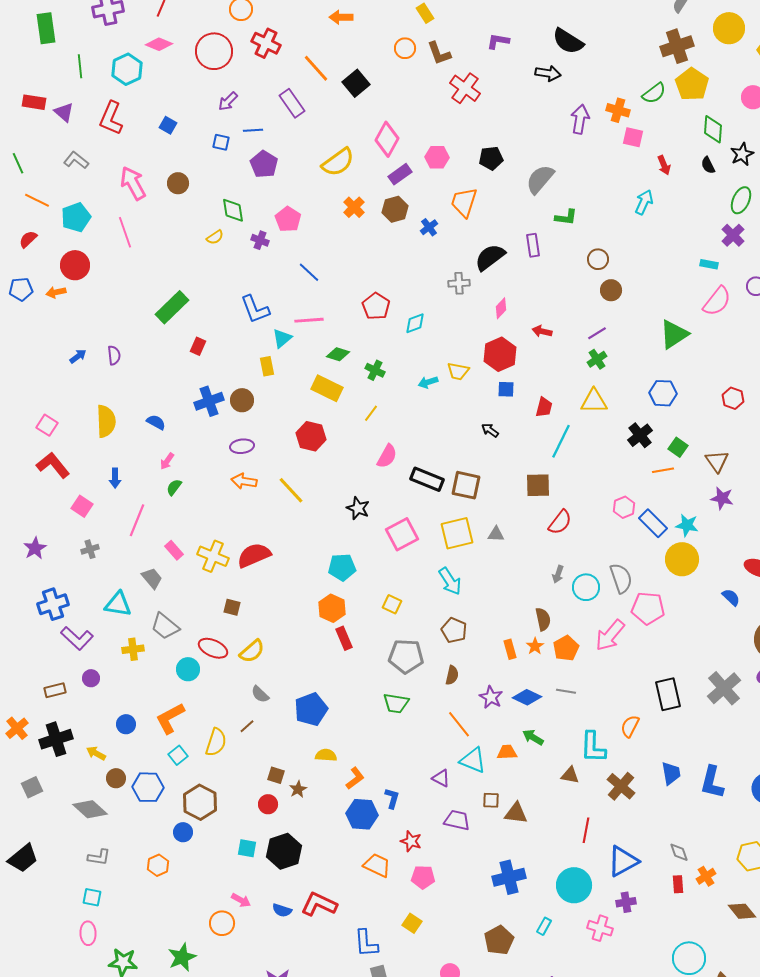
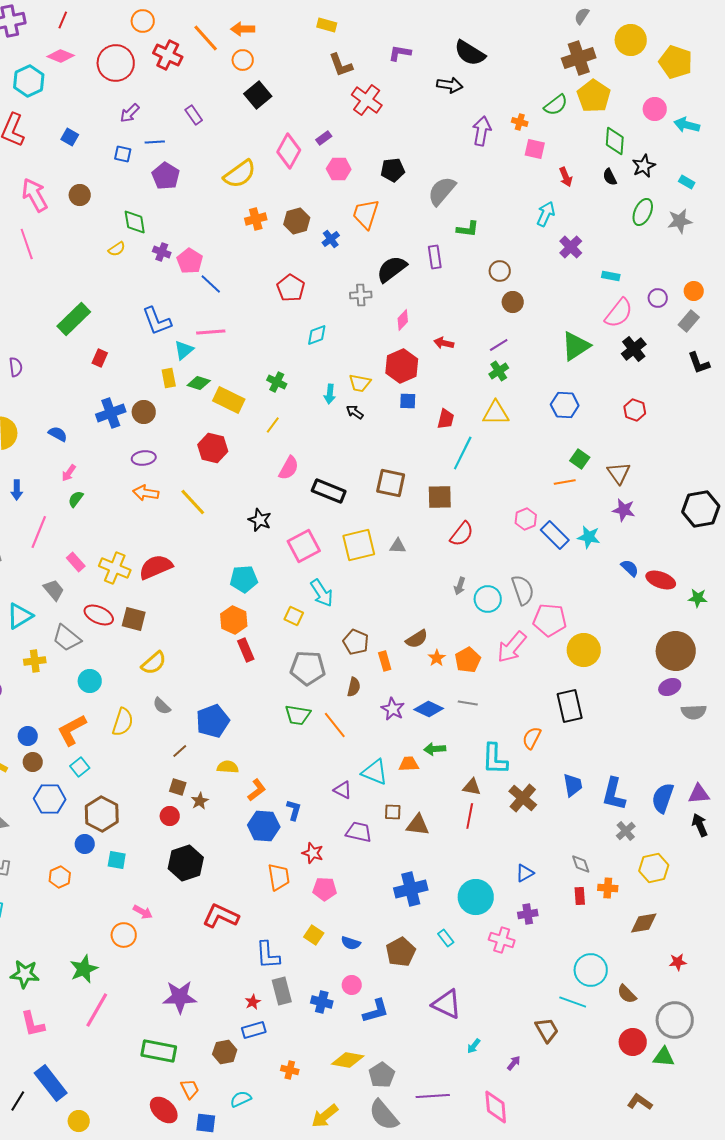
yellow rectangle: (425, 13) -> (327, 25), turned -42
orange circle: (405, 48) -> (243, 60), moved
orange line: (316, 68) -> (206, 38), moved
purple rectangle: (292, 103) -> (194, 115), size x0.7
orange cross: (618, 110) -> (520, 122), size x0.7
purple rectangle: (400, 174) -> (324, 138), moved, size x0.7
orange cross: (354, 207) -> (256, 219), turned 30
pink pentagon: (288, 219) -> (190, 261), moved
purple cross: (733, 235) -> (571, 247), moved
red pentagon: (376, 306) -> (291, 288), moved
green diamond: (338, 354) -> (199, 383), moved
cyan arrow: (428, 382) -> (330, 394), turned -66
black arrow: (490, 430) -> (355, 412), moved
black cross: (640, 435) -> (634, 349), moved
brown square: (466, 485) -> (391, 483), moved
yellow circle: (682, 559) -> (584, 650), moved
cyan arrow: (450, 581) -> (322, 593), moved
blue semicircle: (731, 597) -> (630, 568), moved
cyan triangle: (118, 604) -> (20, 616), turned -40
brown square: (232, 607) -> (134, 619), size x1.4
brown semicircle: (543, 619) -> (417, 639), moved, turned 70
red ellipse: (213, 648) -> (99, 615), moved
orange rectangle: (510, 649) -> (385, 661), moved
gray cross: (724, 688) -> (626, 831), moved, size x0.6
orange line: (459, 724) -> (335, 725), moved
brown line: (247, 726) -> (180, 751), moved
green arrow: (533, 737) -> (435, 749), turned -35
yellow semicircle: (216, 742) -> (123, 722), moved
brown circle: (116, 778) -> (33, 762), moved
red line: (586, 830) -> (470, 816), moved
cyan square: (247, 848) -> (117, 860), moved
blue triangle: (623, 861) -> (525, 873), size x0.6
orange trapezoid: (377, 865) -> (279, 877), turned 56
orange cross: (706, 876) -> (608, 888), turned 36
blue semicircle: (282, 910) -> (351, 943), moved
brown diamond: (742, 911) -> (644, 923), turned -60
cyan rectangle: (544, 926) -> (446, 938), turned -66

